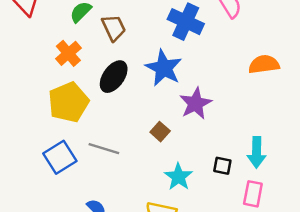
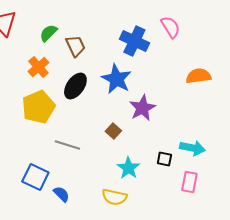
cyan arrow: (257, 152) -> (192, 148), turned -80
blue square: (60, 157) -> (35, 177), moved, turned -32

